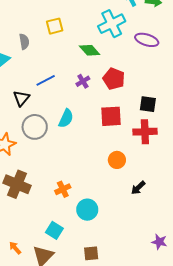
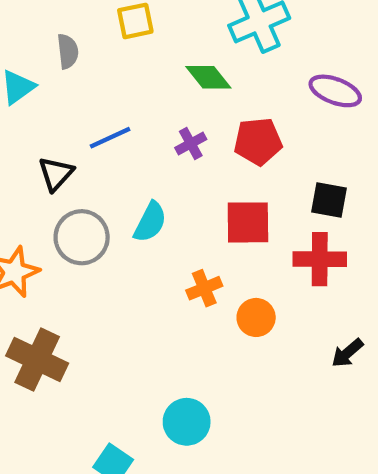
purple ellipse: (147, 40) -> (335, 91), moved
red pentagon: (114, 79) -> (258, 141), turned -30
black arrow: (138, 188) -> (347, 353), moved
orange cross: (63, 189) -> (204, 288), moved

